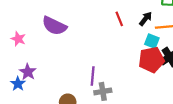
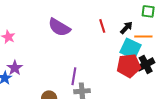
purple semicircle: (54, 26) -> (59, 27), moved
cyan square: (152, 41) -> (131, 49), size x1.5

